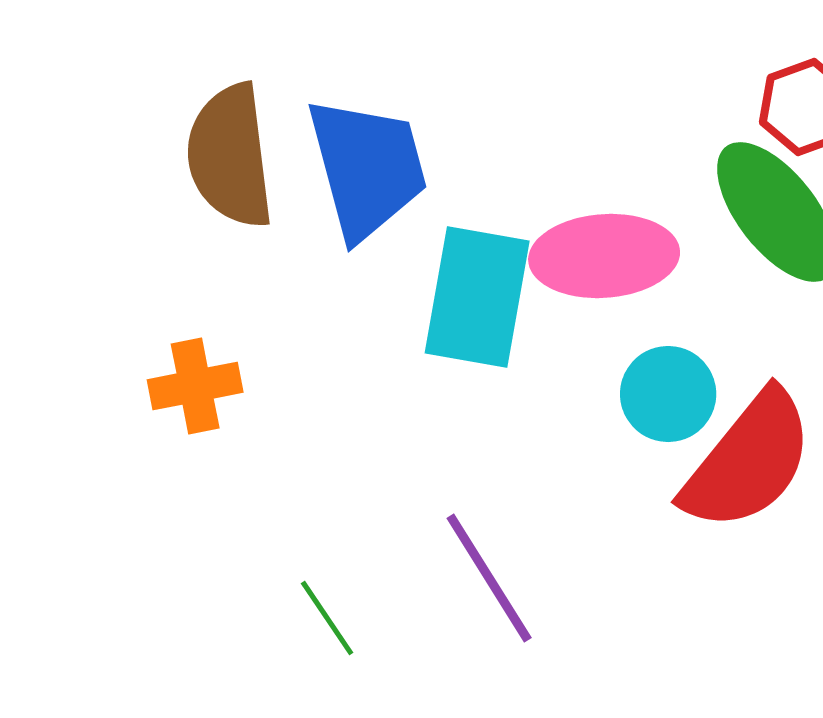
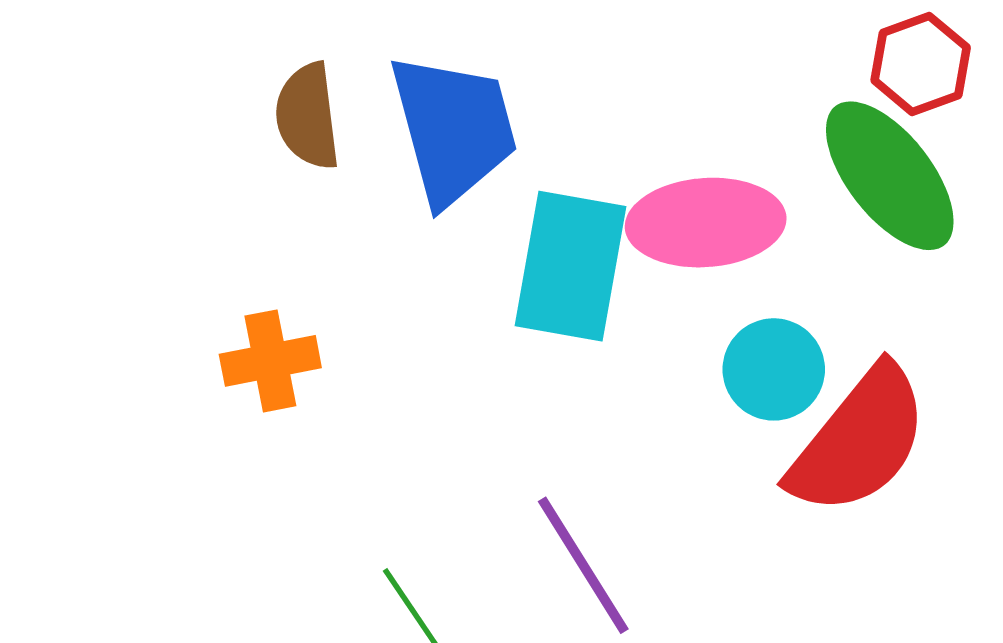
brown semicircle: (230, 156) -> (308, 116), size x0.7

